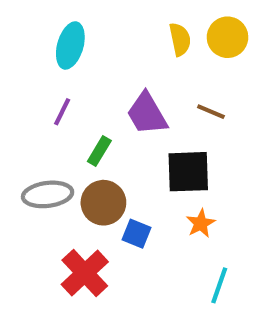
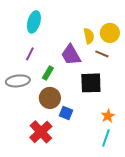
yellow circle: (228, 37) -> (110, 33), moved
yellow semicircle: (180, 39) -> (89, 36), moved
gray ellipse: (48, 194) -> (18, 81), moved
orange star: (201, 223) -> (108, 116), moved

